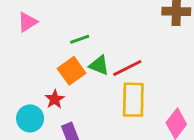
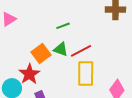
green line: (80, 39) -> (63, 26), moved
red star: (55, 99) -> (29, 74), size x1.5

